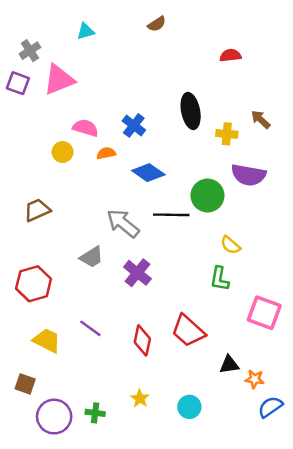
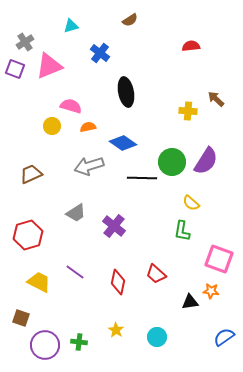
black ellipse: (191, 111) -> (126, 92), moved
blue cross: (134, 125) -> (100, 53), moved
purple semicircle: (249, 175) -> (206, 161), moved, turned -68
gray arrow: (123, 223) -> (89, 166), moved, turned -56
red trapezoid: (188, 331) -> (156, 274), size x0.7
orange star: (255, 379) -> (211, 291), moved

